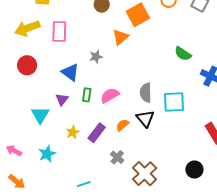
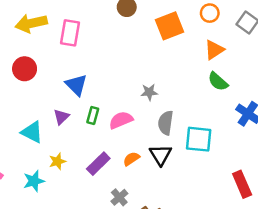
orange triangle: (120, 37) -> (214, 50), moved
gray star: (96, 57) -> (149, 92), moved
cyan triangle: (40, 115) -> (32, 132), turned -42
yellow star: (73, 132) -> (57, 161), moved

